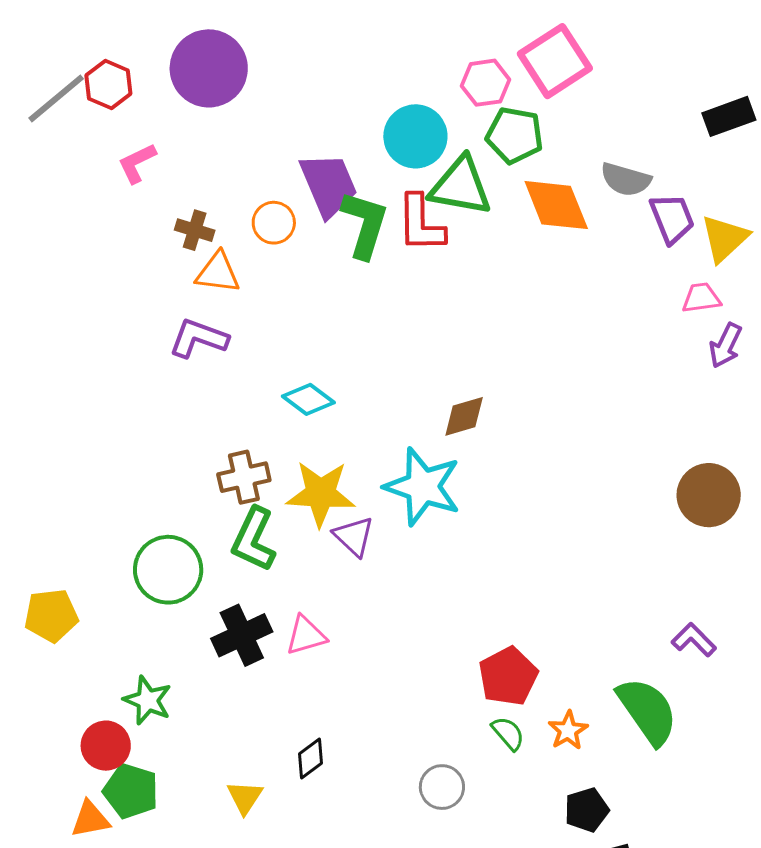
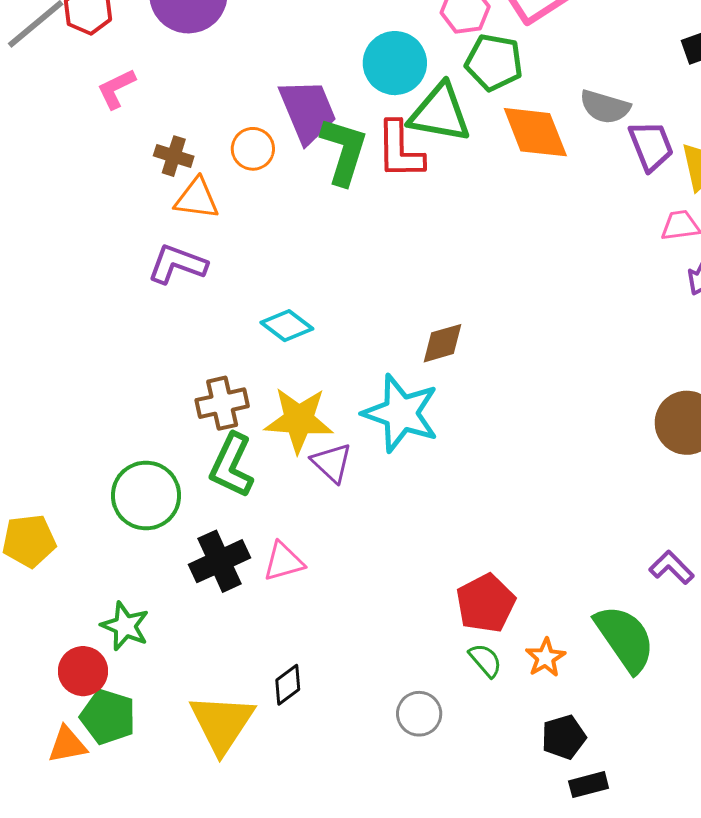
yellow triangle: (245, 797) -> (222, 723), size x1.8

